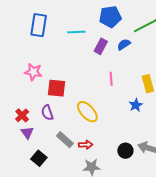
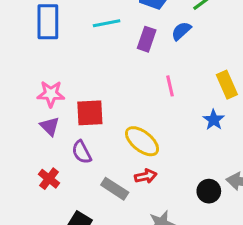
red cross: (22, 115) -> (49, 179), moved
purple triangle: (27, 133) -> (50, 126), moved
red arrow: (86, 145) -> (146, 176), moved

